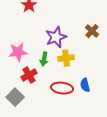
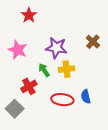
purple star: (56, 37) -> (56, 48), turned 30
pink star: (18, 52) -> (18, 50), moved, turned 30
green arrow: (44, 59) -> (44, 70), turned 136

